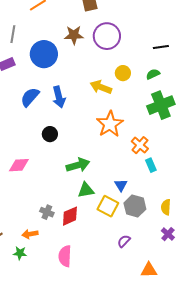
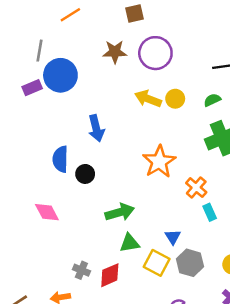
blue circle: (44, 54) -> (60, 75), moved
yellow arrow: (101, 87) -> (148, 99), moved
blue semicircle: (30, 97) -> (60, 159), moved, turned -40
pink diamond: (19, 165) -> (47, 212), turned 65

